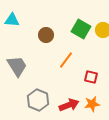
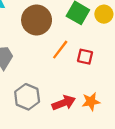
brown circle: (46, 35) -> (37, 20), size x1.6
red square: (91, 77) -> (85, 57), moved

